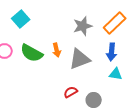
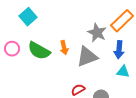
gray star: (83, 26) -> (97, 33), moved, turned -30

